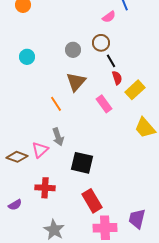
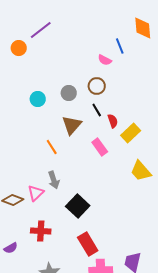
pink semicircle: (109, 17) -> (105, 60), turned 64
cyan circle: (27, 57) -> (38, 99), moved
black line: (111, 61) -> (97, 110), moved
black square: (82, 163) -> (78, 206), turned 30

